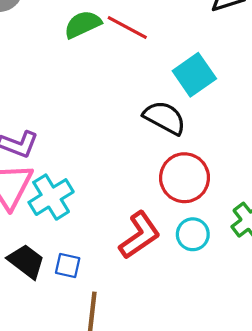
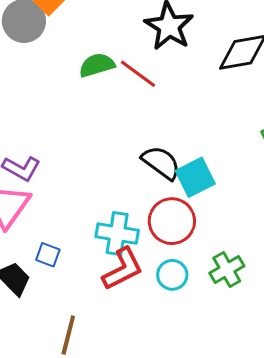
cyan square: (194, 75) -> (195, 177), moved
cyan cross: (51, 197) -> (117, 234), moved, turned 33
blue square: (68, 265) -> (48, 255), moved

